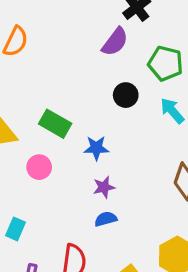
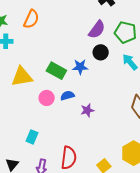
purple semicircle: (115, 42) -> (97, 30), moved
blue star: (96, 148) -> (80, 67), moved
blue semicircle: (106, 219) -> (67, 96), moved

